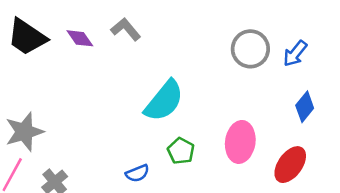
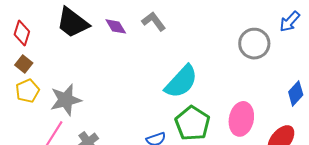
blue arrow: (295, 54) -> (290, 22), moved
green pentagon: (181, 151) -> (192, 123), size x1.6

